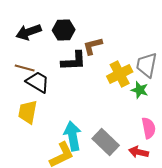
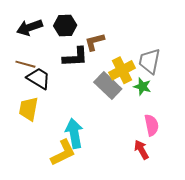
gray rectangle: (106, 142) -> (108, 85), moved
red arrow: (139, 152) -> (141, 150), turned 48

